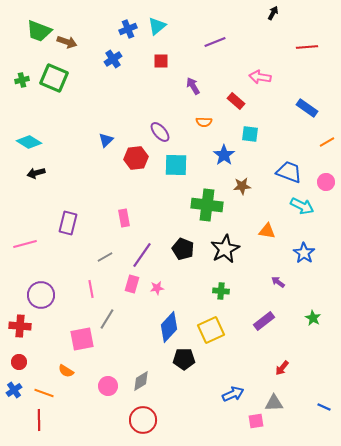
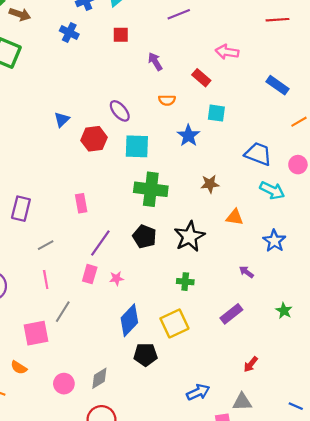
blue cross: (113, 59) -> (69, 33), turned -30
brown star: (242, 186) -> (210, 184), moved
green cross: (207, 205) -> (151, 189), moved
gray line: (105, 257) -> (46, 245), moved

